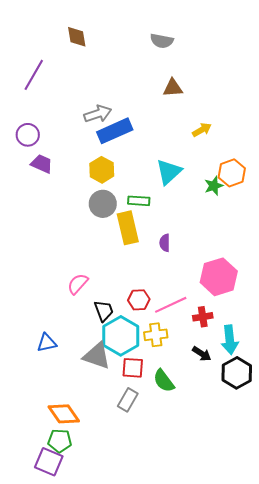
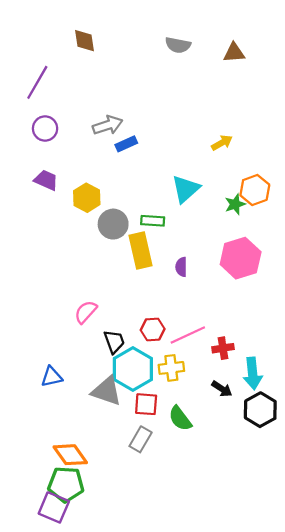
brown triangle: (173, 88) -> (234, 53), moved
blue rectangle: (115, 131) -> (126, 144), size x0.6
purple circle: (28, 135) -> (45, 129), moved
yellow hexagon: (102, 170) -> (87, 198), moved
pink hexagon: (219, 277) -> (241, 258), moved
green pentagon: (60, 441) -> (66, 484), size x1.4

